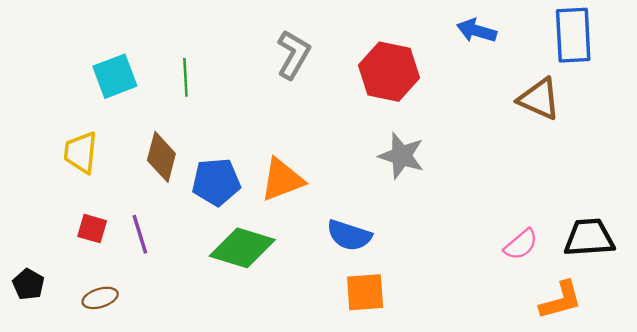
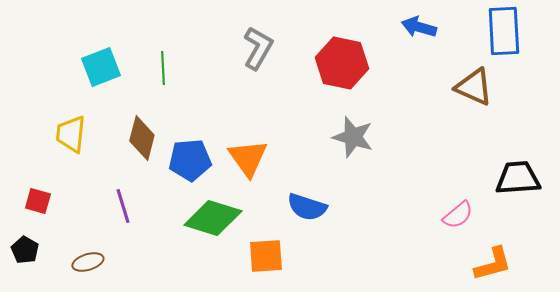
orange triangle: (282, 180) -> (248, 158), turned -45
red square: (92, 229) -> (38, 201), moved
black trapezoid: (589, 238) -> (518, 178), moved
orange square: (365, 292) -> (266, 256), moved

